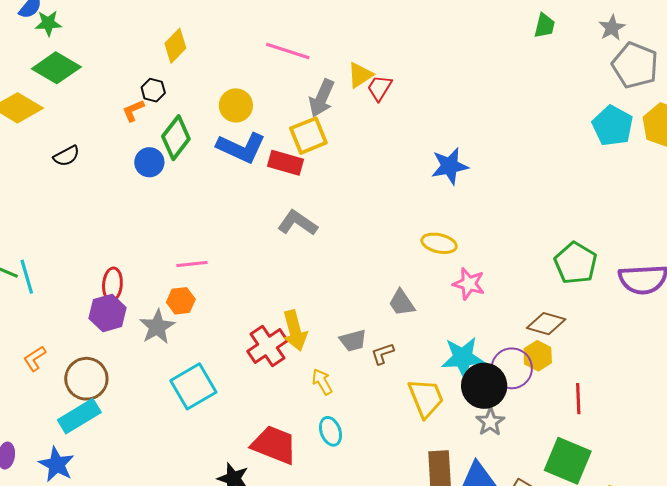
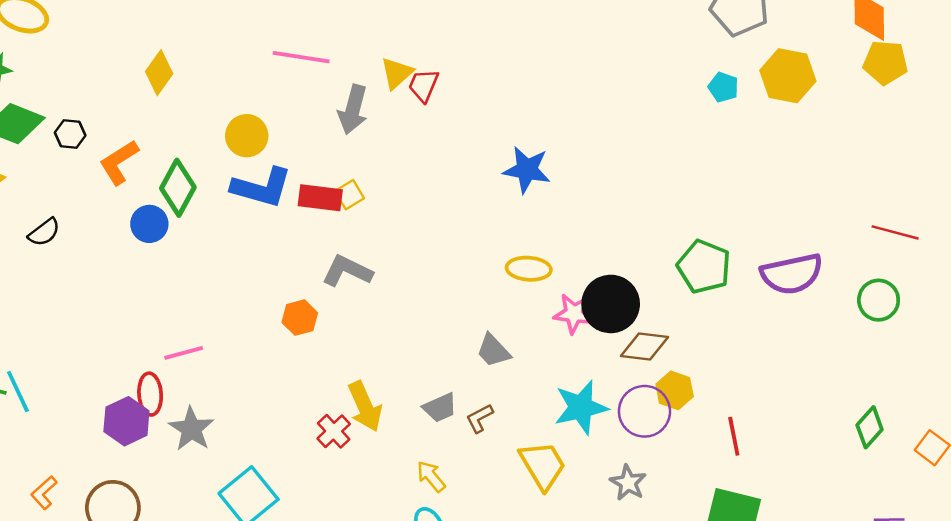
black hexagon: (153, 90) -> (70, 134), moved
orange L-shape: (133, 111) -> (119, 162), size x1.5
cyan pentagon: (613, 126) -> (723, 87), size x0.6
yellow square: (308, 136) -> (349, 195), moved, size x0.6
blue star: (450, 166) -> (527, 170), turned 30
pink line: (192, 264) -> (184, 353), moved
red ellipse: (112, 284) -> (150, 394), moved
orange hexagon: (181, 301) -> (300, 318), moved
brown diamond: (546, 324) -> (644, 347), moved
red cross: (268, 346) -> (334, 431), size x0.7
yellow arrow: (322, 382) -> (431, 476), moved
black circle: (484, 386) -> (611, 304), moved

